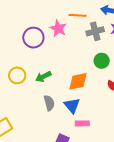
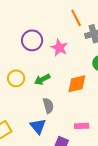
orange line: (78, 15) -> (76, 18), turned 60
pink star: (58, 28) -> (59, 48), moved
blue triangle: (72, 106) -> (38, 126), moved

